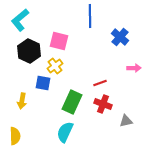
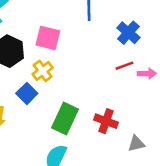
blue square: (43, 83) -> (27, 93), turned 35
red line: (100, 83) -> (124, 66), moved

